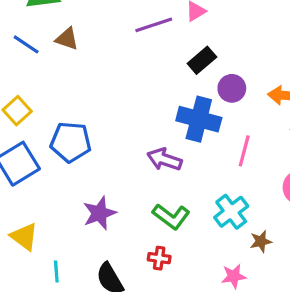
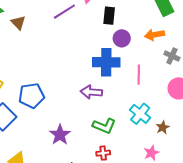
brown triangle: (67, 39) -> (18, 23), moved, turned 42
black rectangle: (202, 60) -> (109, 16), moved, turned -30

